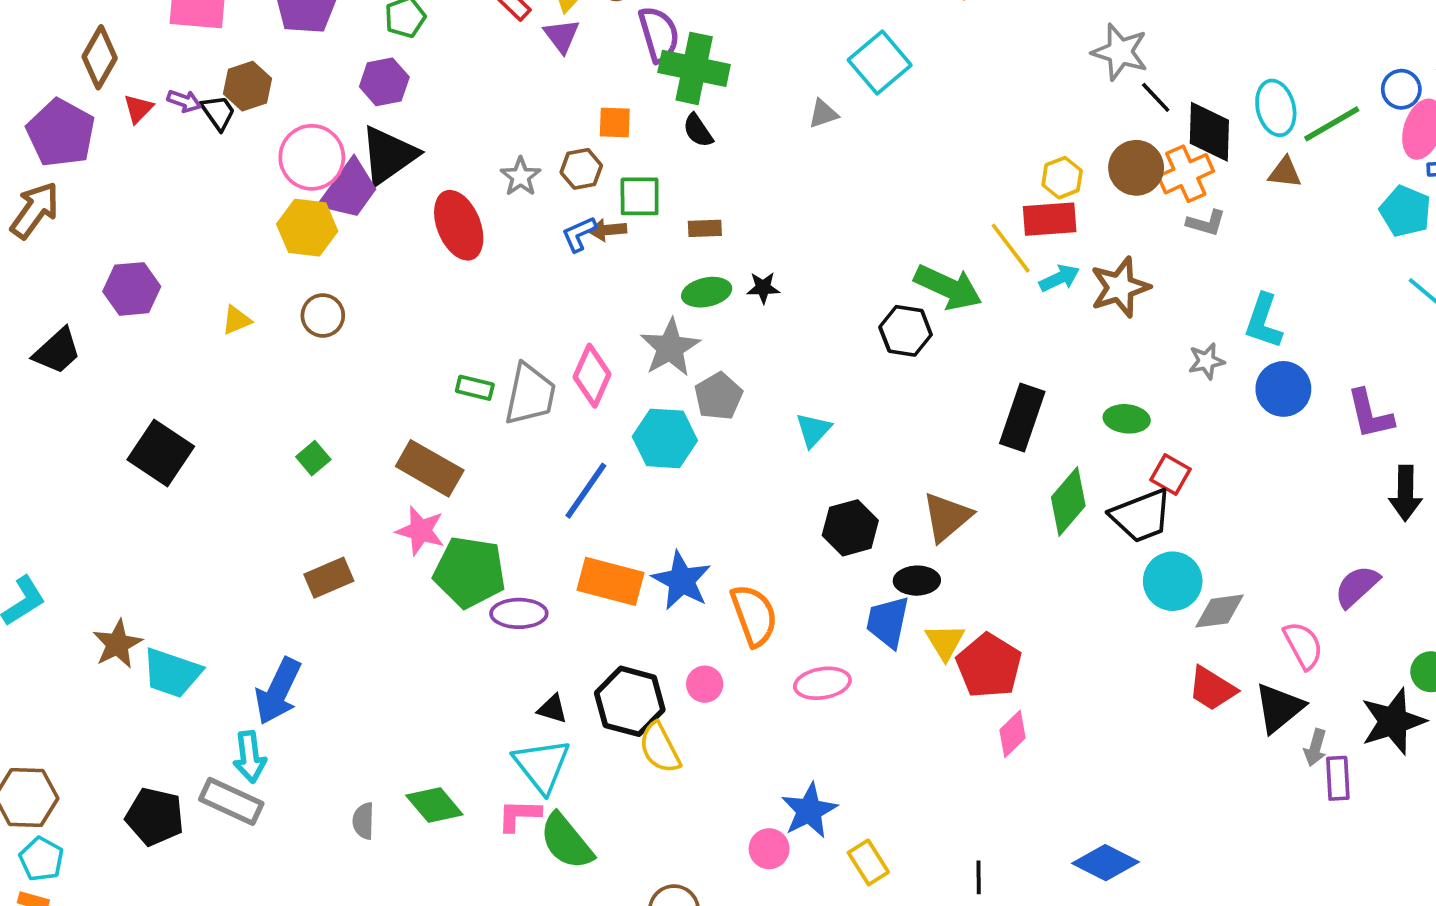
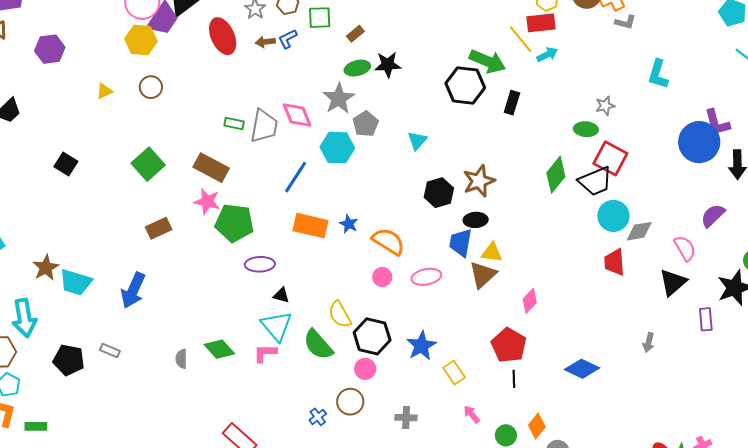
brown rectangle: (705, 228) -> (355, 34), turned -36
brown arrow: (608, 230) -> (265, 42), moved
brown star: (1120, 287) -> (479, 181), moved
black star: (763, 288) -> (388, 65), size x1.5
purple hexagon: (132, 289) -> (50, 49), moved
black hexagon: (906, 331) -> (465, 85), size x1.4
gray star: (1206, 361) -> (605, 106), moved
pink diamond: (592, 376) -> (297, 115), turned -44
blue circle: (1283, 389) -> (699, 142), moved, size x1.4
black rectangle: (1022, 418) -> (512, 103), moved, size x0.7
black square: (161, 453) -> (66, 164), size x0.7
green square: (313, 458) -> (148, 164), size x1.8
red square: (1170, 474) -> (610, 158), size x1.6
brown triangle: (947, 517) -> (483, 275), moved
blue star: (682, 581) -> (349, 224), size x0.6
purple ellipse: (519, 613) -> (260, 264), moved
orange semicircle: (754, 615) -> (388, 241), turned -36
yellow triangle: (945, 642) -> (492, 252), turned -50
red pentagon: (989, 666) -> (509, 345), moved
pink circle: (705, 684) -> (382, 277), moved
red trapezoid: (1212, 689) -> (614, 262), moved, turned 56
black hexagon: (630, 701) -> (372, 336), moved
gray arrow: (1315, 748) -> (649, 342), moved
cyan arrow: (250, 757) -> (24, 318), moved, size x1.4
gray rectangle: (231, 801) -> (110, 351), size x0.6
green semicircle: (566, 841) -> (318, 345), moved
pink circle: (769, 849) -> (365, 369), moved

